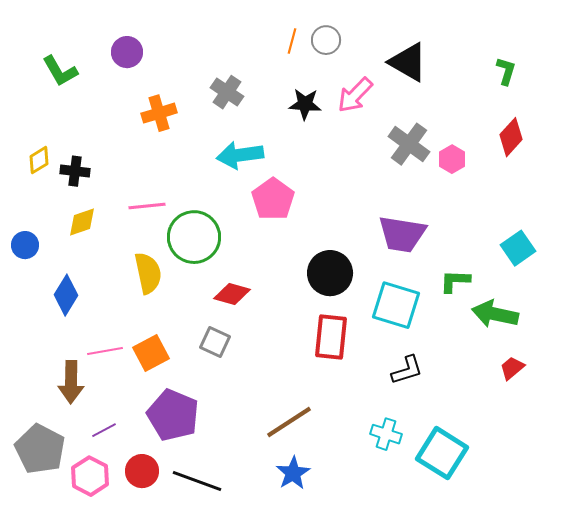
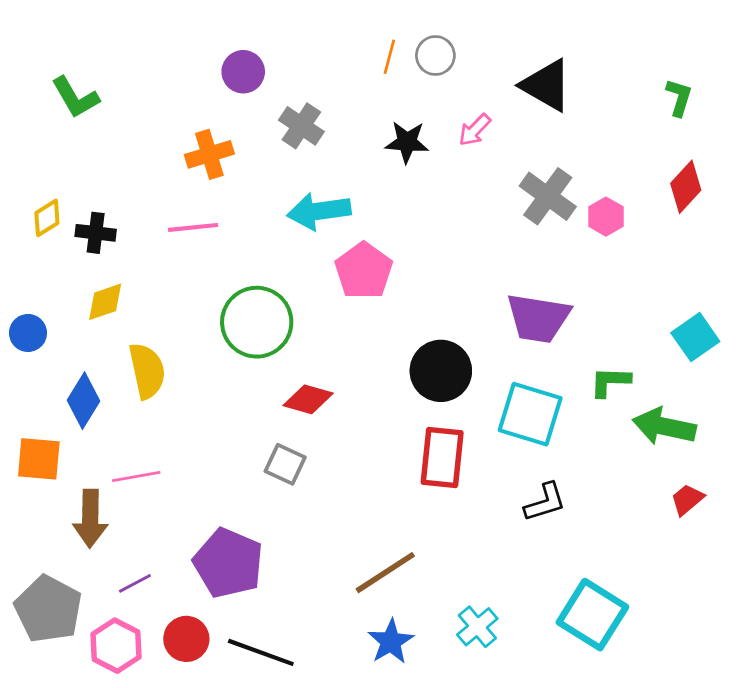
purple circle: (127, 52) -> (243, 72), moved
pink arrow: (355, 95) -> (475, 130), size x0.7
pink line: (147, 206) -> (193, 227), moved
yellow semicircle: (148, 273) -> (147, 371), moved
orange square: (151, 353) -> (39, 459), moved, turned 33
cyan cross: (386, 434) -> (477, 627), moved, turned 32

